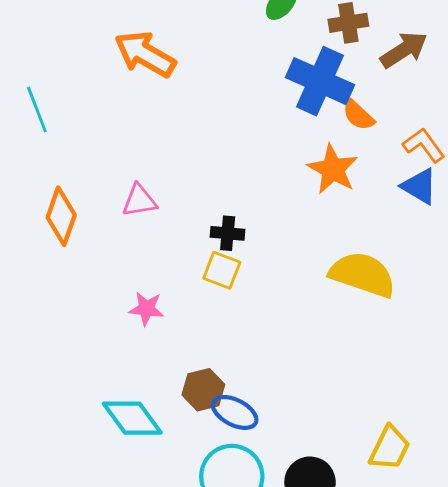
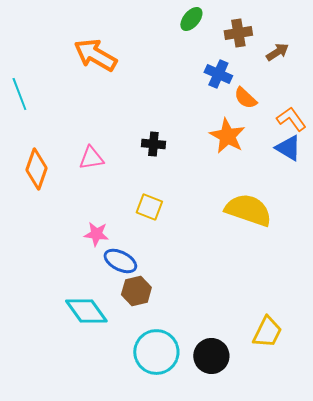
brown arrow: (404, 50) -> (277, 52), size x0.7
blue cross: (320, 81) -> (218, 74), size x0.6
black cross: (228, 233) -> (153, 144), moved
blue ellipse: (235, 412) -> (120, 261), moved

